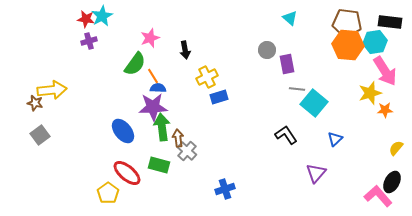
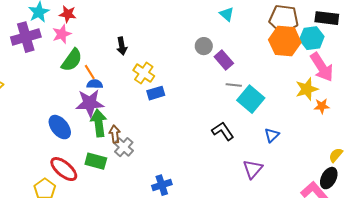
red star: (86, 19) -> (68, 14), moved
pink star: (150, 38) -> (62, 34), moved
purple cross: (89, 41) -> (26, 37), size x1.8
purple rectangle: (287, 64) -> (224, 60), turned -30
yellow cross: (207, 77) -> (144, 73), turned -30
yellow semicircle: (396, 148) -> (336, 155), moved

